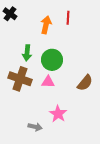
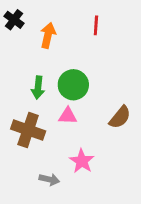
orange arrow: (46, 25) -> (48, 35), moved
green arrow: (27, 53) -> (38, 88), moved
brown cross: (20, 79) -> (28, 130), moved

